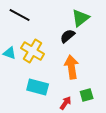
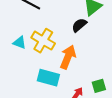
orange arrow: (72, 67) -> (68, 57), moved, turned 30

